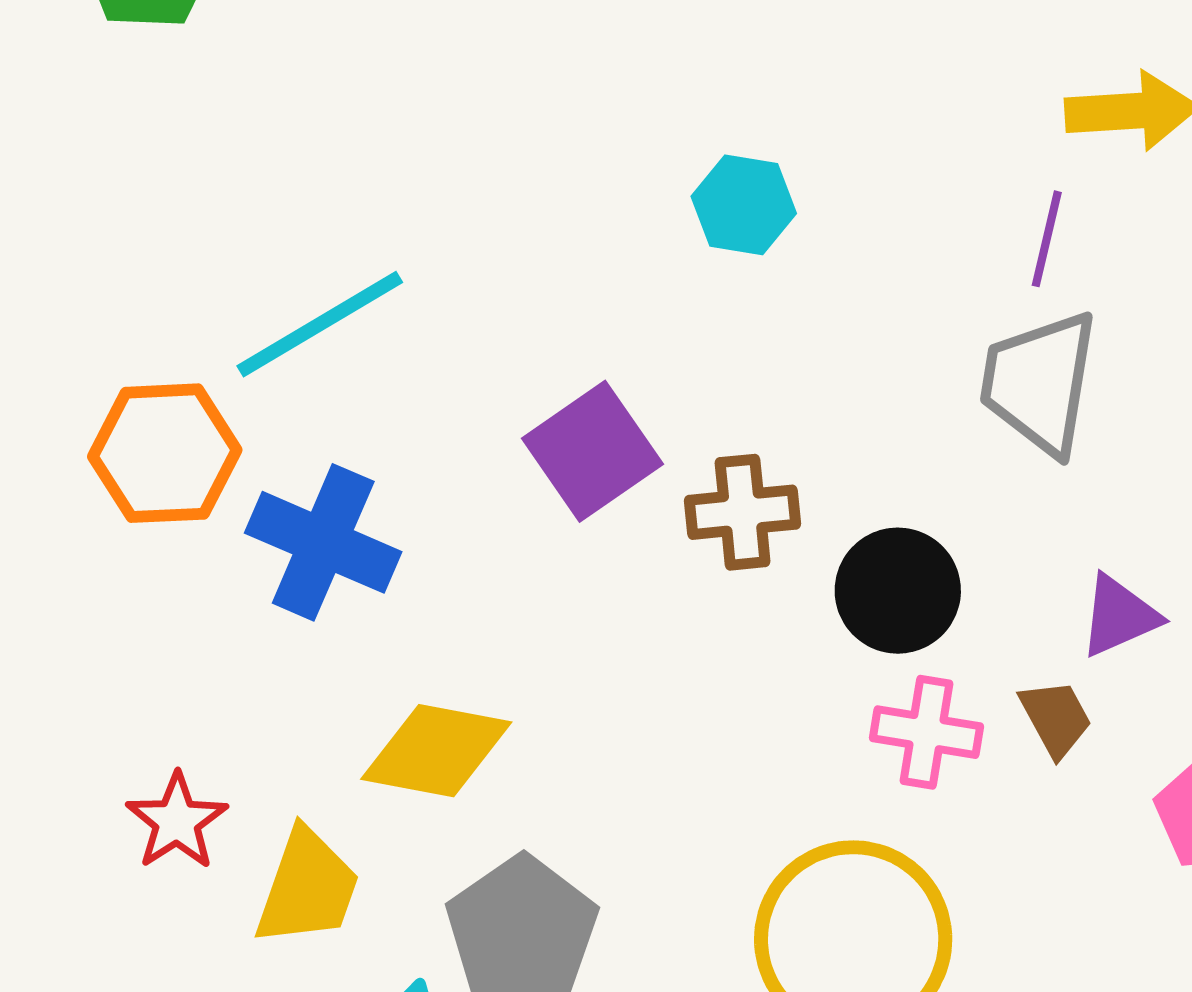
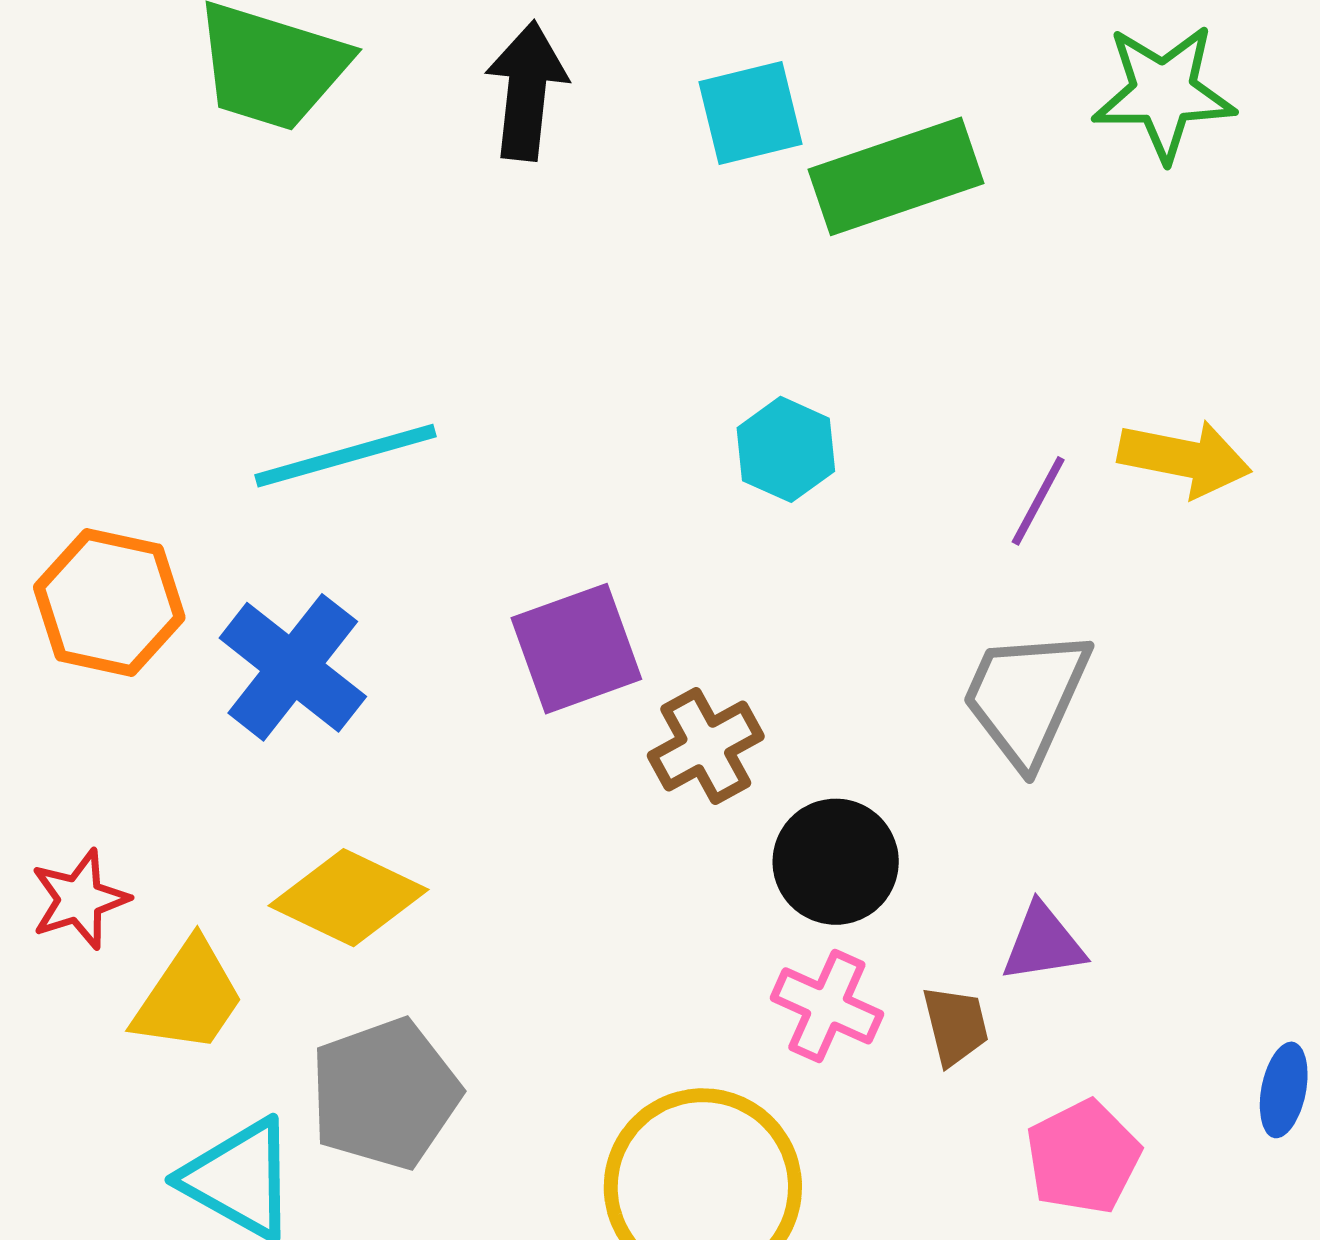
purple line: (1047, 239) -> (1038, 501), moved
orange hexagon: (165, 453) -> (109, 602), moved
brown cross: (743, 512) -> (706, 746), turned -38

